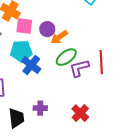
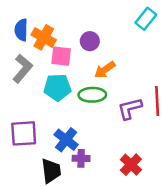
purple circle: (47, 29) -> (90, 41), moved
green ellipse: (66, 57) -> (92, 95), moved, turned 35
blue cross: (31, 65) -> (66, 140), moved

